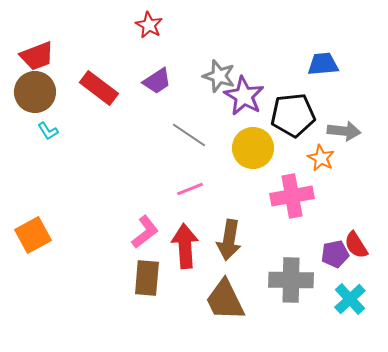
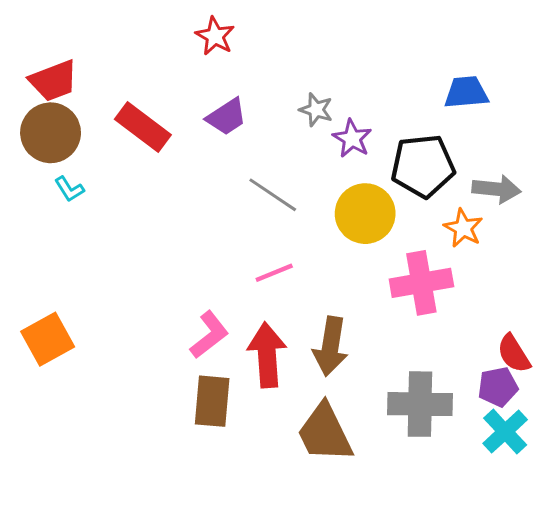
gray star: (219, 76) -> (316, 110), size x0.7
purple star: (244, 96) -> (352, 139), size x0.7
purple pentagon: (335, 254) -> (498, 387), moved

